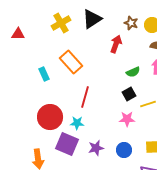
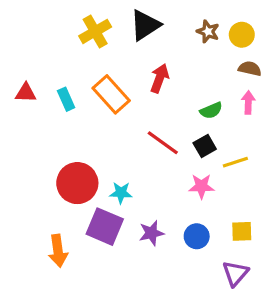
red triangle: (18, 34) -> (26, 93), moved
red arrow: (116, 44) -> (160, 78), moved
cyan rectangle: (44, 74) -> (66, 99), moved
red line: (85, 97) -> (163, 143), moved, turned -70

